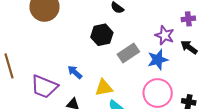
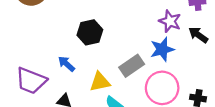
black hexagon: (102, 35) -> (90, 32), moved
gray rectangle: (128, 53) -> (132, 66), moved

